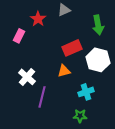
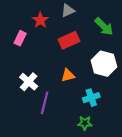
green arrow: (98, 25) -> (104, 27), turned -36
red rectangle: (72, 48) -> (69, 40), moved

